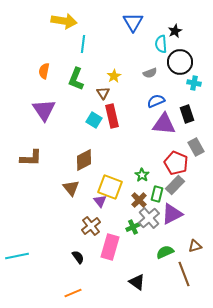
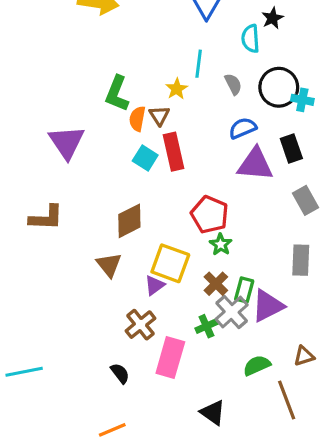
cyan line: (83, 44) -> (199, 64), moved
black circle: (180, 62) -> (279, 87), moved
orange semicircle: (44, 71) -> (137, 119), moved
gray semicircle: (150, 73) -> (233, 84), turned -96
red pentagon: (176, 163) -> (210, 215), moved
gray rectangle: (175, 185) -> (301, 260), moved, turned -42
green rectangle: (157, 194) -> (244, 290), moved
purple triangle: (100, 201) -> (155, 285), turned 32

